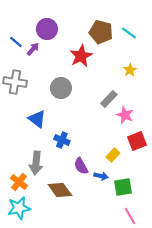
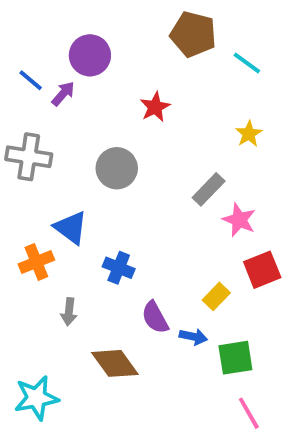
brown pentagon: (101, 32) -> (193, 34), moved
red star: (81, 56) -> (155, 107), size x0.7
gray arrow: (36, 163) -> (69, 312), size x0.6
orange cross: (19, 182) -> (36, 262), moved, turned 30

